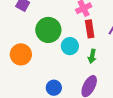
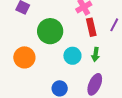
cyan circle: (70, 46) -> (72, 56), moved

